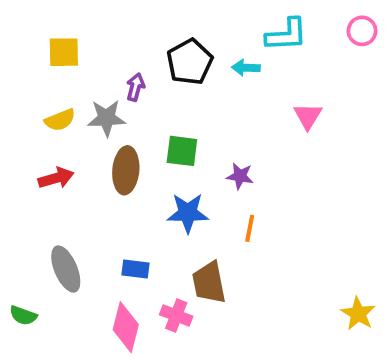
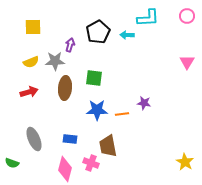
pink triangle: (308, 116) -> (187, 62), moved
purple star: (240, 176) -> (144, 103), moved
orange line: (250, 228) -> (122, 114), moved, turned 72

